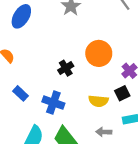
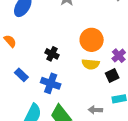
black cross: (66, 68) -> (52, 54), moved, turned -32
yellow semicircle: (98, 101) -> (91, 64), moved

